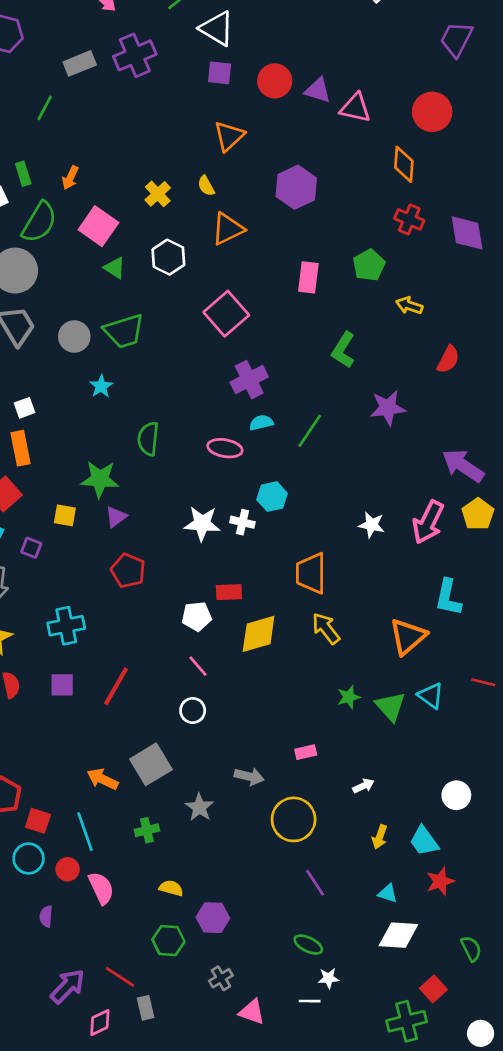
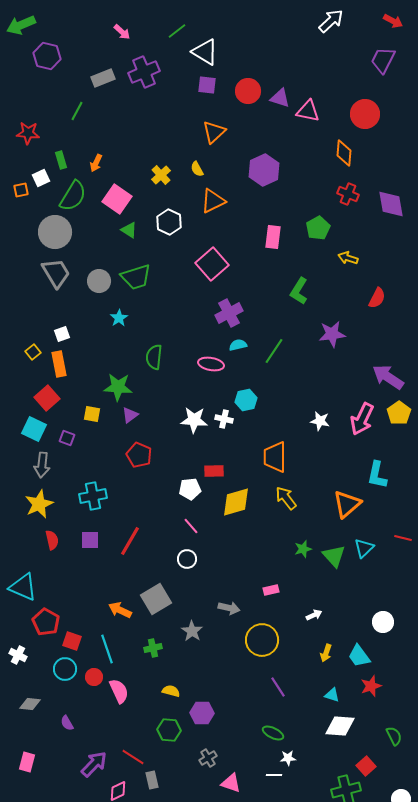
cyan triangle: (431, 696) -> (364, 548), turned 40
purple semicircle: (46, 916) -> (67, 723), moved, turned -35

